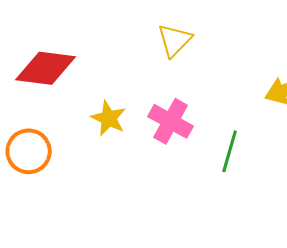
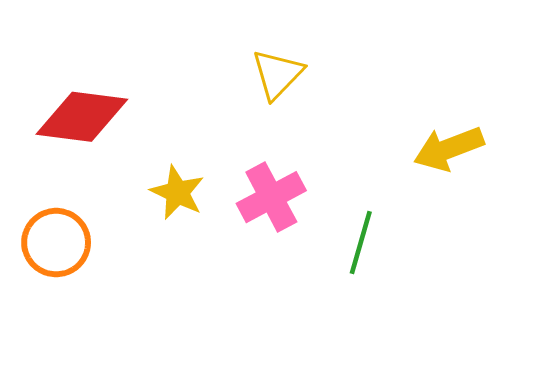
pink cross: (171, 121) -> (271, 197), turned 33

